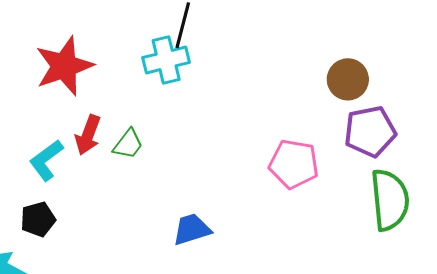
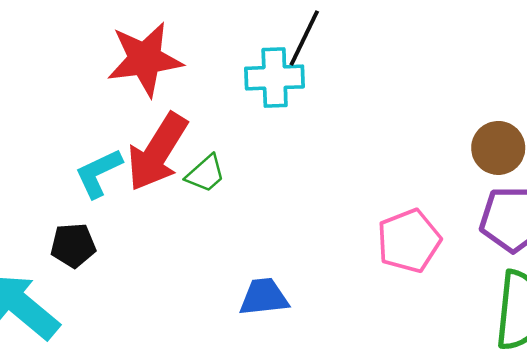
red arrow: (88, 135) -> (157, 152), size x1.6
pink pentagon: (294, 164) -> (409, 241), turned 30

